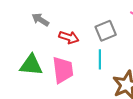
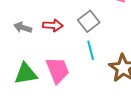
red arrow: (69, 37) -> (53, 25), moved

